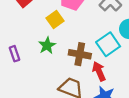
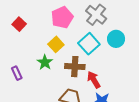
yellow square: (55, 19) -> (56, 44), moved
cyan square: (108, 44) -> (89, 44), moved

